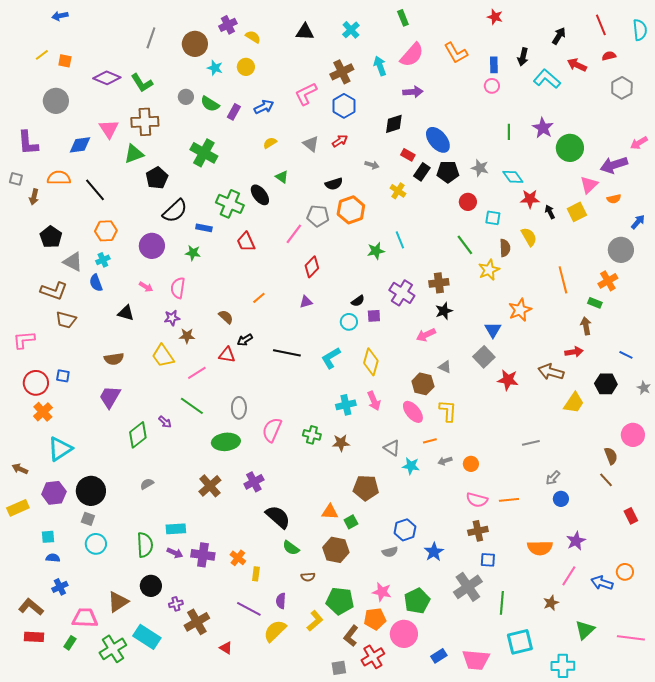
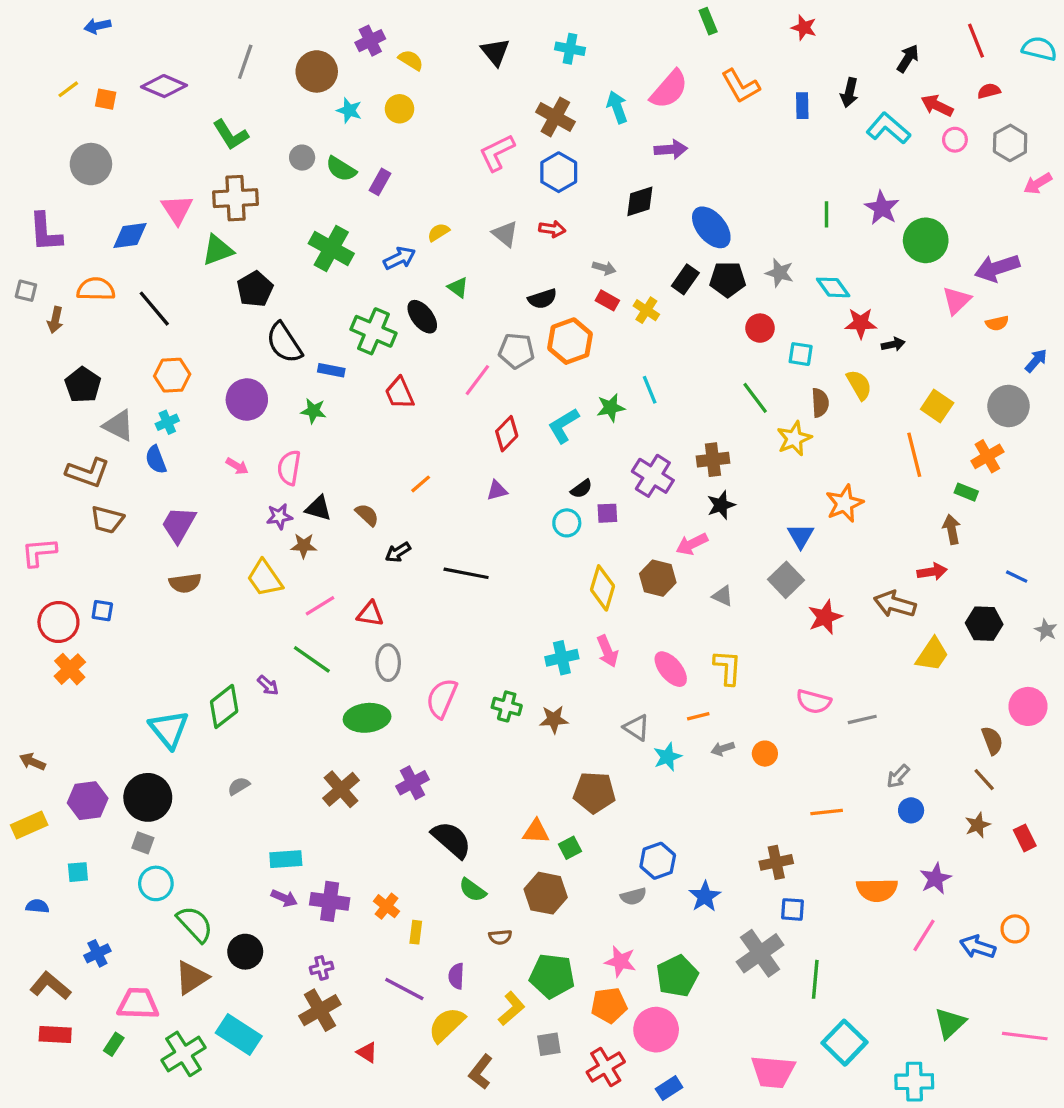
green rectangle: (403, 18) -> (708, 21), moved
cyan cross: (351, 30) -> (570, 49), turned -36
cyan semicircle: (640, 30) -> (1039, 49), turned -70
black triangle: (305, 32) -> (495, 52), turned 48
brown cross: (342, 72) -> (555, 117), turned -35
purple diamond: (107, 78) -> (164, 86), moved
pink circle: (492, 86) -> (955, 140), moved
blue arrow: (264, 107) -> (399, 258), moved
red arrow: (340, 141) -> (552, 229), turned 42
pink arrow: (639, 143) -> (1038, 184), moved
red rectangle: (408, 155) -> (607, 300), moved
black semicircle: (175, 211) -> (284, 343), turned 100
black arrow: (550, 212) -> (893, 344), turned 104
yellow square: (577, 212) -> (937, 406), moved, turned -30
black triangle: (126, 313) -> (318, 508), moved
red triangle: (227, 355) -> (370, 614), moved
cyan L-shape: (331, 358) -> (564, 425), moved
red star: (508, 380) -> (825, 617), turned -30
brown hexagon: (423, 384) -> (658, 578), moved
purple trapezoid: (110, 397) -> (179, 525), moved
cyan triangle: (60, 449) -> (169, 729), moved, turned -36
cyan star: (411, 466) -> (667, 757), turned -30
pink semicircle: (477, 500) -> (814, 702), moved
green semicircle: (145, 545) -> (195, 924), moved, turned -40
blue semicircle: (53, 558) -> (37, 906), moved
brown star: (551, 603) -> (978, 825), moved
purple cross: (176, 604) -> (322, 968), moved
brown L-shape: (351, 636) -> (481, 1072), moved
cyan square: (520, 642) -> (844, 1043), turned -32
blue rectangle: (439, 656) -> (669, 1088), moved
gray square: (339, 668) -> (549, 1044), moved

